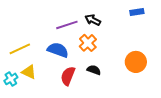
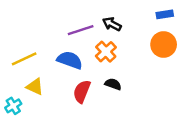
orange circle: (136, 62) -> (164, 44), moved
cyan cross: (11, 79) -> (13, 106), moved

